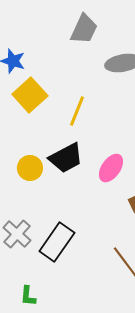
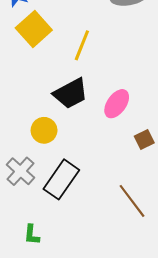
yellow circle: (30, 168) -> (44, 130), moved

